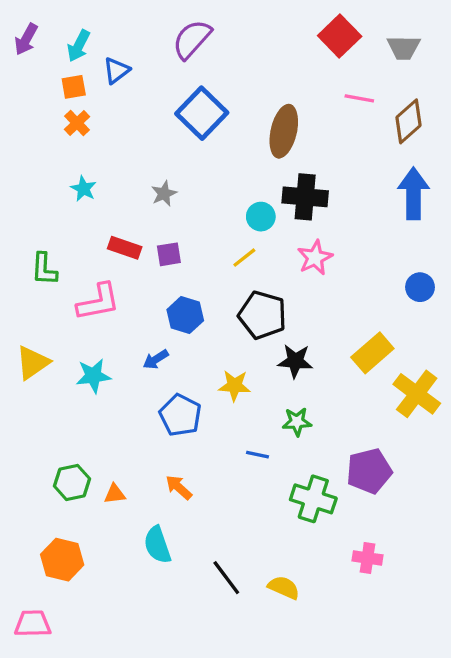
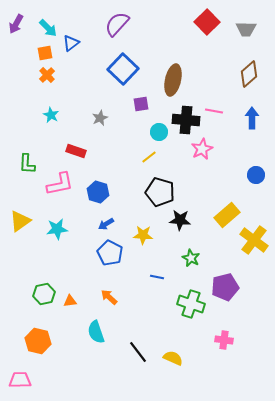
cyan arrow: (79, 46) -> (48, 28), turned -72
pink line: (359, 98) -> (214, 111), moved
blue arrow: (413, 194) -> (252, 118), size x0.7
purple square: (169, 254) -> (141, 104), moved
pink star: (315, 258) -> (202, 149), moved
blue hexagon: (185, 315) -> (98, 192), moved
blue arrow: (156, 359) -> (106, 224), moved
green star: (297, 422) -> (191, 258), moved, turned 30

